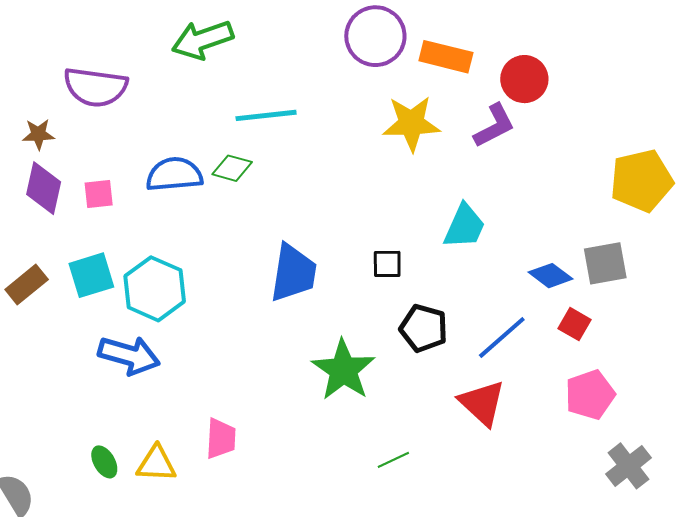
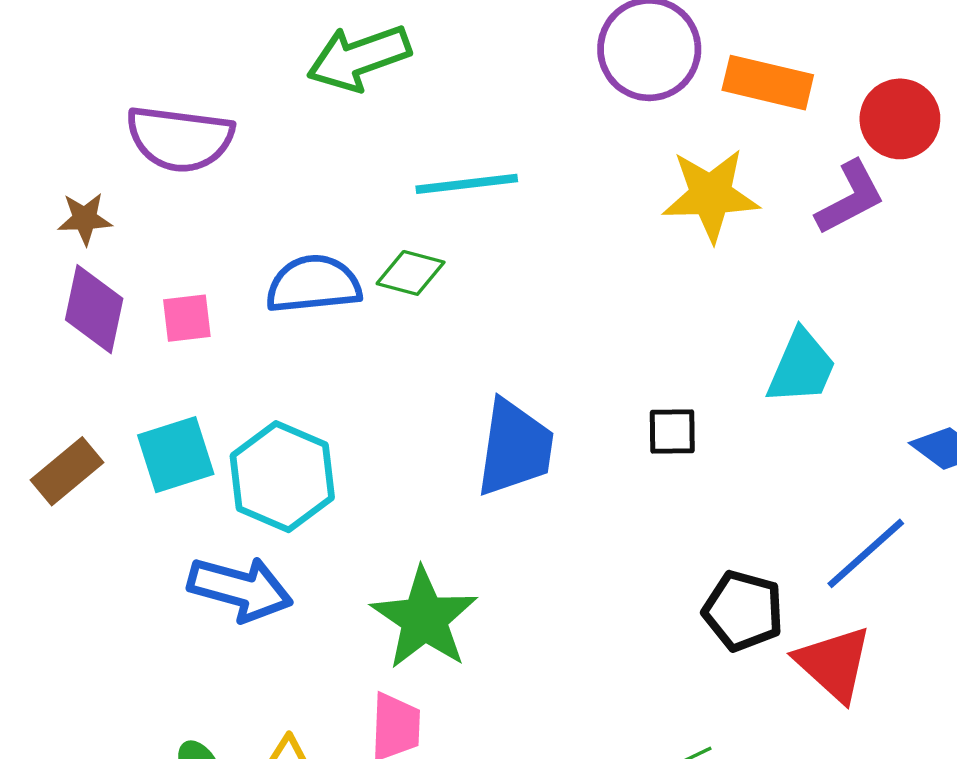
black pentagon: (424, 328) -> (743, 611), moved
green star: (343, 370) -> (424, 619), moved

